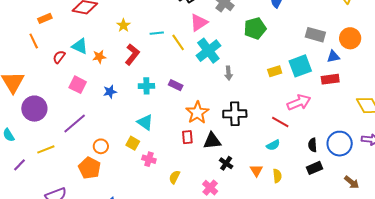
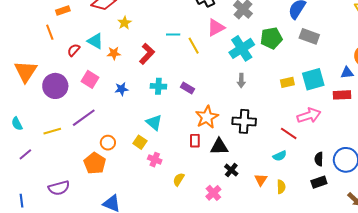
yellow star: (123, 25) -> (124, 23), moved
gray rectangle: (315, 35) -> (309, 36), moved
cyan cross: (208, 51) -> (242, 48), moved
purple circle: (34, 109) -> (55, 86), moved
yellow line: (46, 149) -> (52, 131), moved

